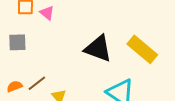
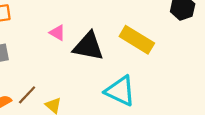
pink triangle: (47, 13) -> (57, 33), moved

